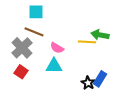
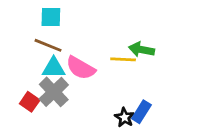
gray cross: (22, 48) -> (54, 92), moved
pink semicircle: (57, 48) -> (81, 68), size x1.5
cyan triangle: (54, 66) -> (54, 68), moved

